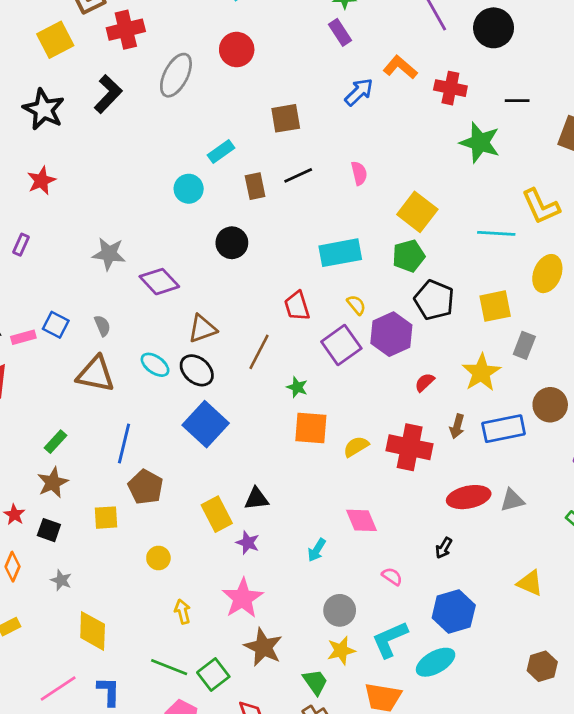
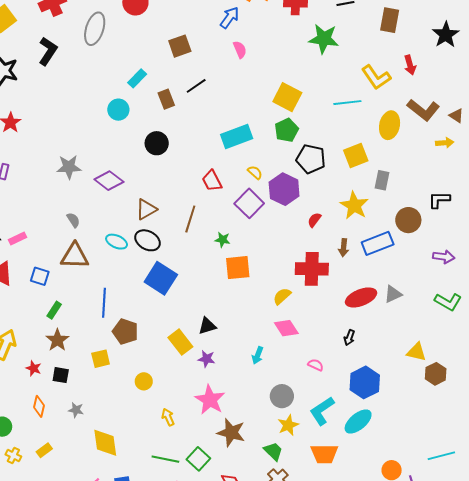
pink semicircle: (359, 173) -> (240, 50), moved
blue square: (56, 325) -> (40, 276), moved
yellow semicircle: (356, 447) -> (282, 296), moved
brown hexagon: (542, 666) -> (436, 374), moved

